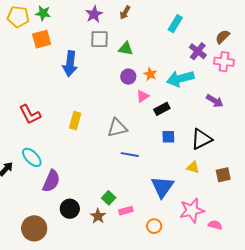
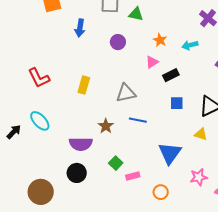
blue arrow: (70, 64) -> (80, 28), size x0.7
purple circle: (128, 77) -> (118, 42), moved
cyan arrow: (180, 79) -> (190, 45), size x0.6
purple semicircle: (51, 181) -> (81, 144), moved, turned 65
pink star: (192, 210) -> (199, 177), size x0.7
brown star: (98, 216) -> (106, 126), moved

